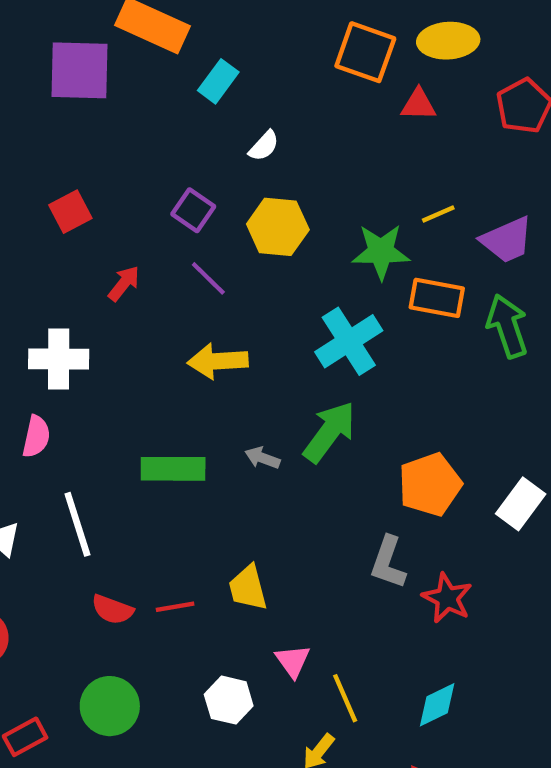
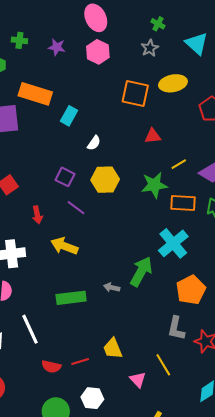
red triangle: (418, 105) -> (153, 136), moved
red arrow: (124, 283) -> (37, 215), turned 138
cyan cross: (349, 341) -> (173, 243), moved
yellow arrow: (218, 361) -> (64, 246), moved, turned 32
yellow line: (345, 698) -> (163, 365), moved
white hexagon: (229, 700) -> (92, 398), moved

